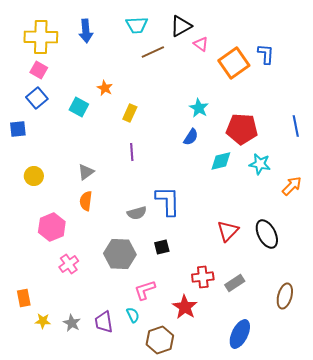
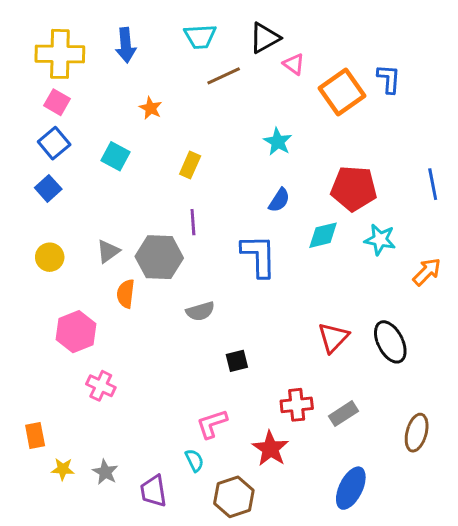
orange star: (105, 88) -> (151, 108), moved
cyan star: (199, 108) -> (278, 142), moved
blue square: (18, 129) -> (48, 188), moved, turned -36
gray triangle: (86, 172) -> (108, 251), moved
blue L-shape: (168, 201) -> (259, 256), moved
gray hexagon: (120, 254) -> (159, 257), moved
pink cross: (69, 264) -> (101, 386), turned -30
purple trapezoid: (104, 322) -> (153, 491), moved

